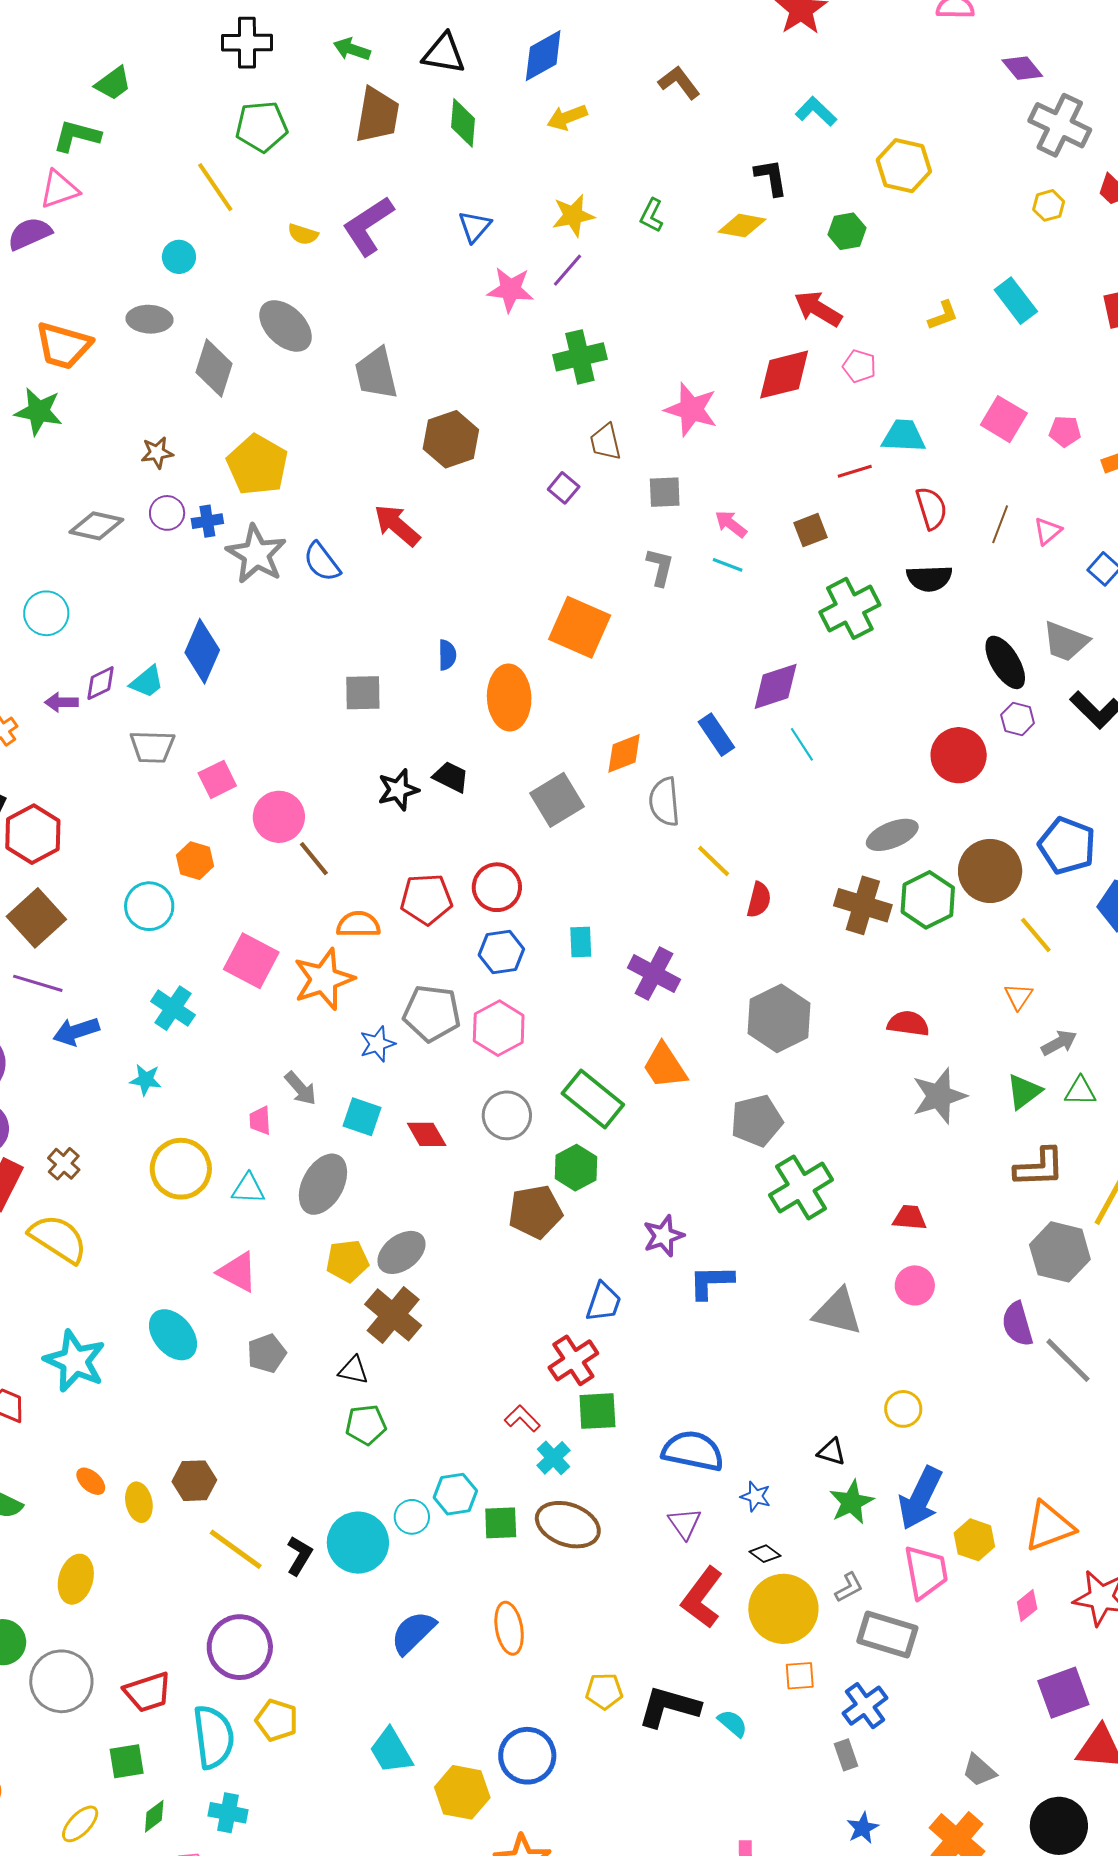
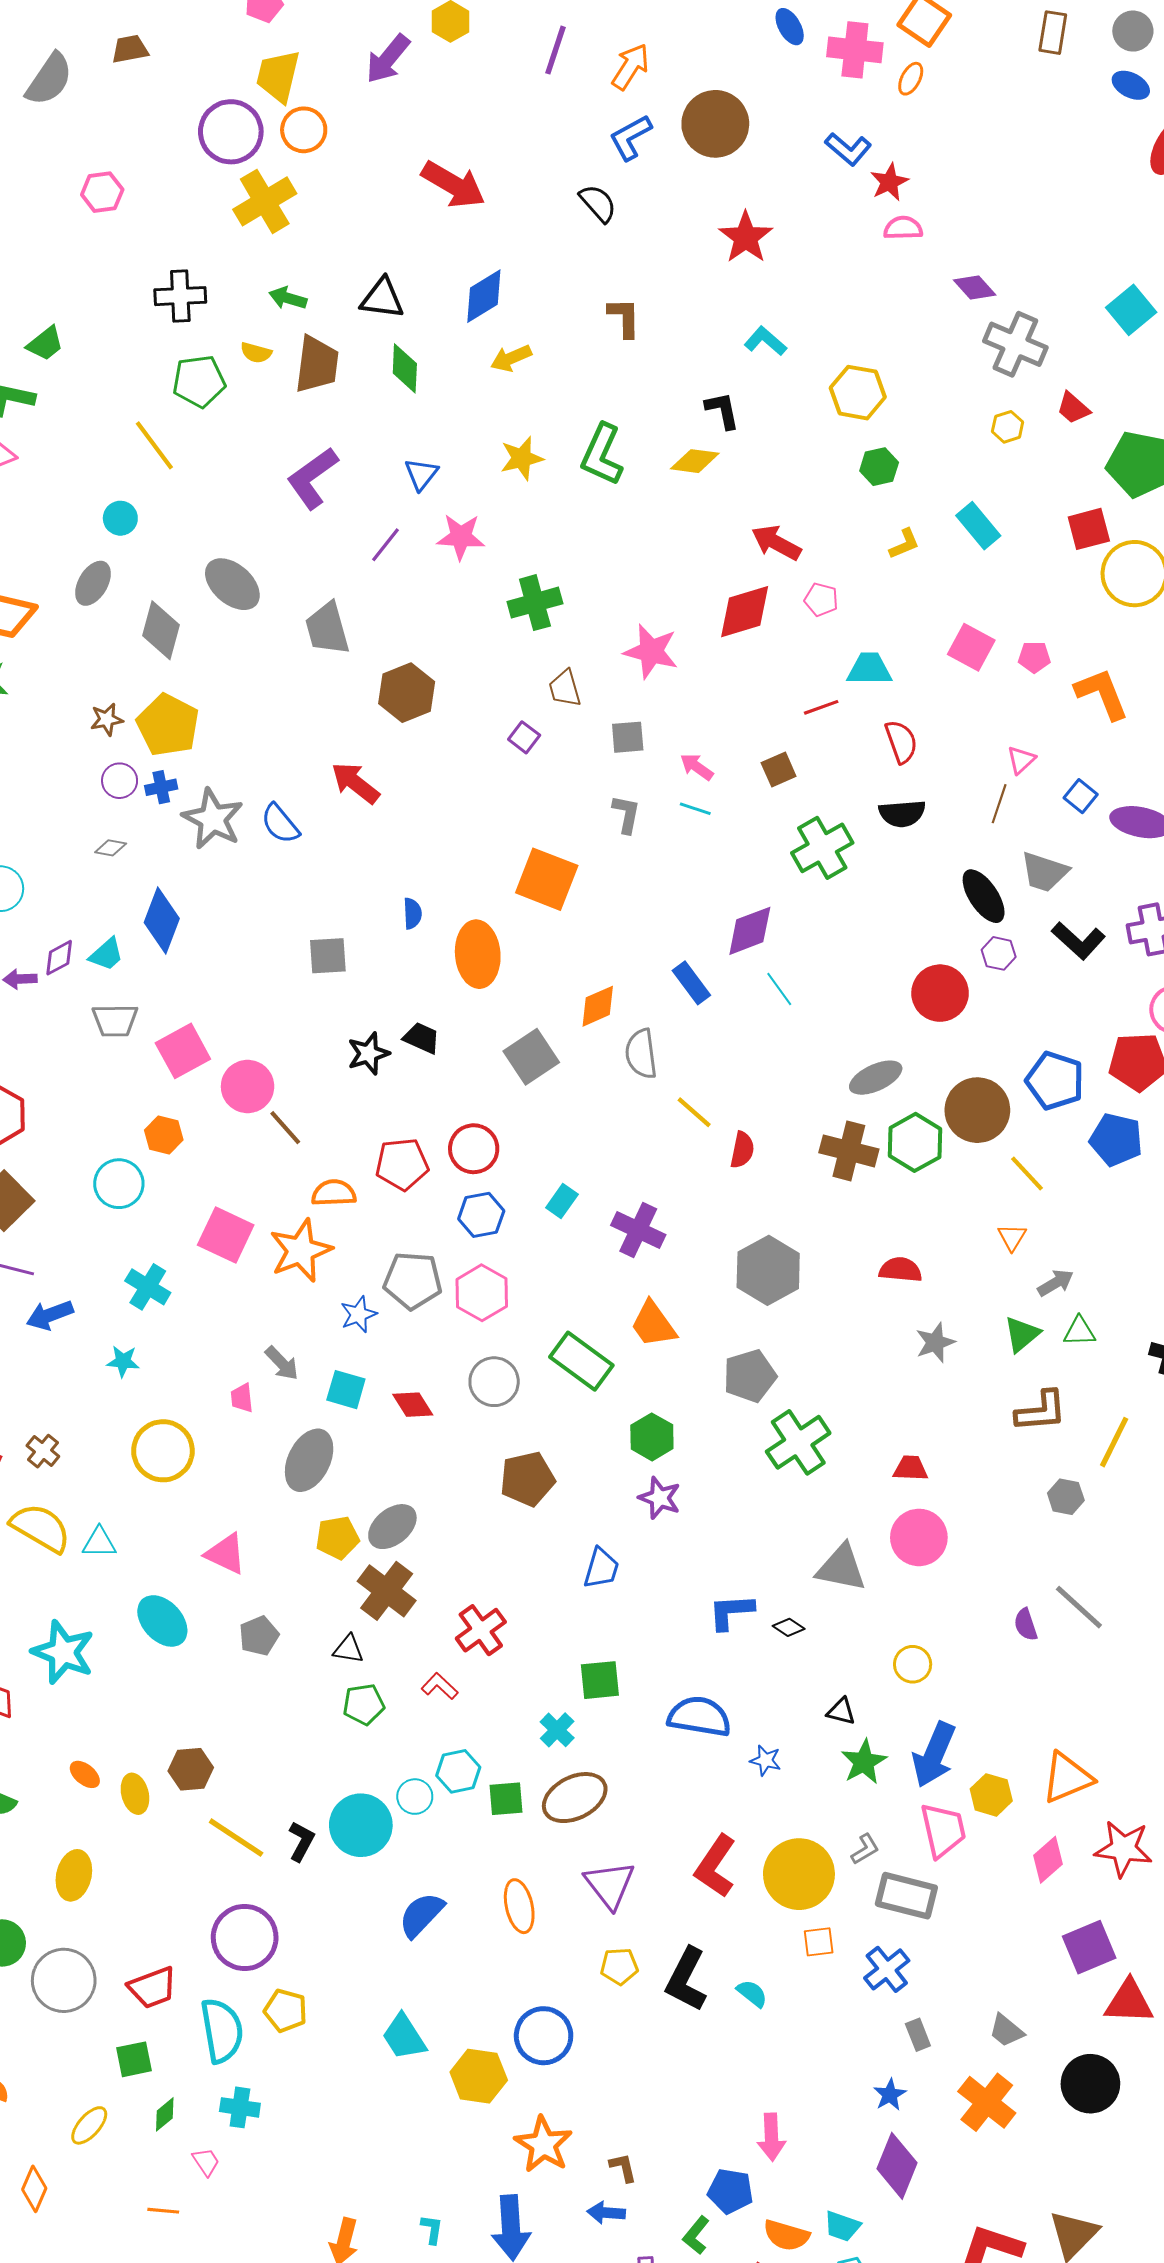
brown L-shape: (679, 83) -> (624, 318), turned 39
green L-shape: (652, 215) -> (602, 455), size x1.8
green hexagon: (847, 231) -> (879, 467), moved
yellow semicircle: (303, 234) -> (256, 353), moved
purple line: (568, 270) -> (385, 545), moved
gray ellipse: (150, 319) -> (93, 583), turned -60
yellow pentagon: (257, 465) -> (168, 725), moved
brown line: (1000, 524) -> (999, 804), moved
gray diamond: (96, 526) -> (111, 848), moved, size x0.6
pink square: (217, 779) -> (183, 1051), size x1.4
cyan rectangle: (581, 942) -> (562, 1201), turned 40
gray star: (939, 1096) -> (935, 1343), size x0.7
green hexagon: (576, 1168) -> (652, 1437), moved
cyan triangle: (248, 1189) -> (99, 1542), moved
purple star: (664, 1236) -> (660, 1498), turned -30
gray hexagon: (1060, 1252) -> (1066, 1497), size x0.6
blue L-shape: (711, 1282) -> (731, 1612), moved
pink circle: (915, 1285) -> (919, 1537), size x1.4
purple semicircle: (1017, 1324) -> (1026, 1625), moved, size x0.7
red cross: (573, 1360) -> (481, 1630), moved
red L-shape: (522, 1419) -> (440, 1686), moved
purple triangle: (685, 1523) -> (610, 1885), moved, size x1.5
brown ellipse: (568, 1525) -> (575, 1798), turned -44
black diamond: (765, 1554) -> (789, 1627), moved
pink diamond: (1027, 1605) -> (1048, 1860), size x1.4
black L-shape: (669, 1707) -> (686, 1979), turned -76
gray rectangle: (846, 1755) -> (918, 2035), moved

